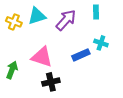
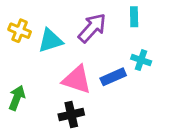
cyan triangle: (37, 16) -> (50, 41), moved
pink triangle: (42, 57) -> (77, 80), moved

